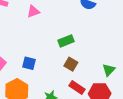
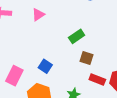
blue square: (29, 63) -> (45, 66), turned 32

